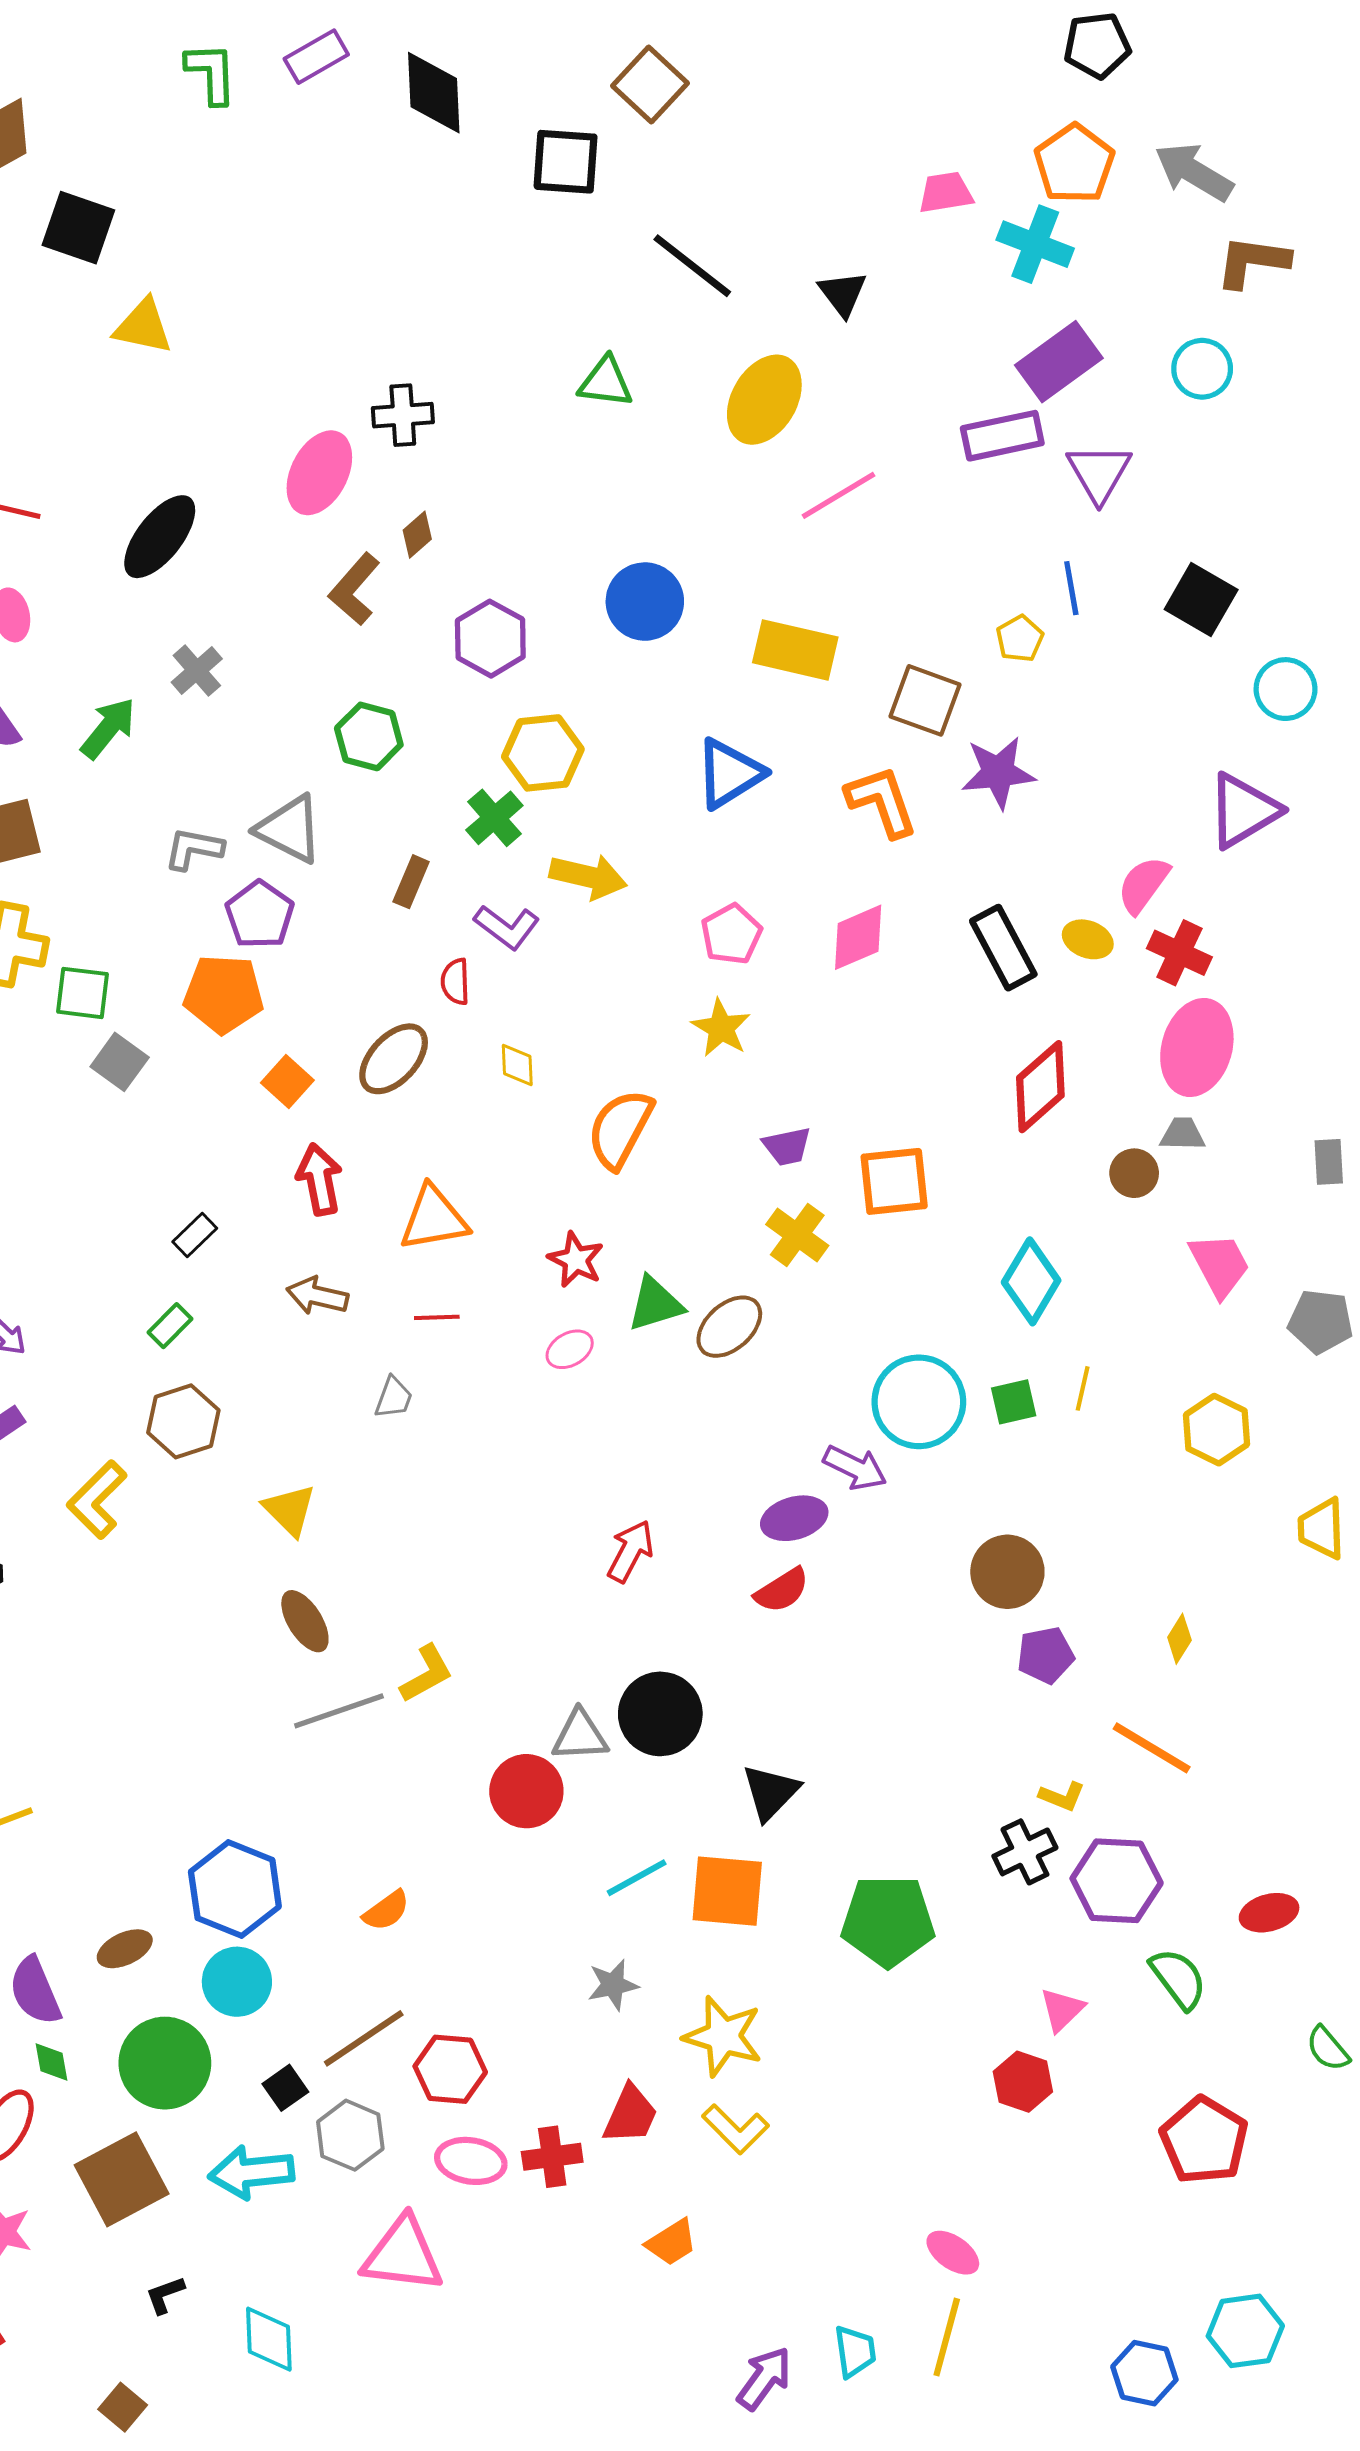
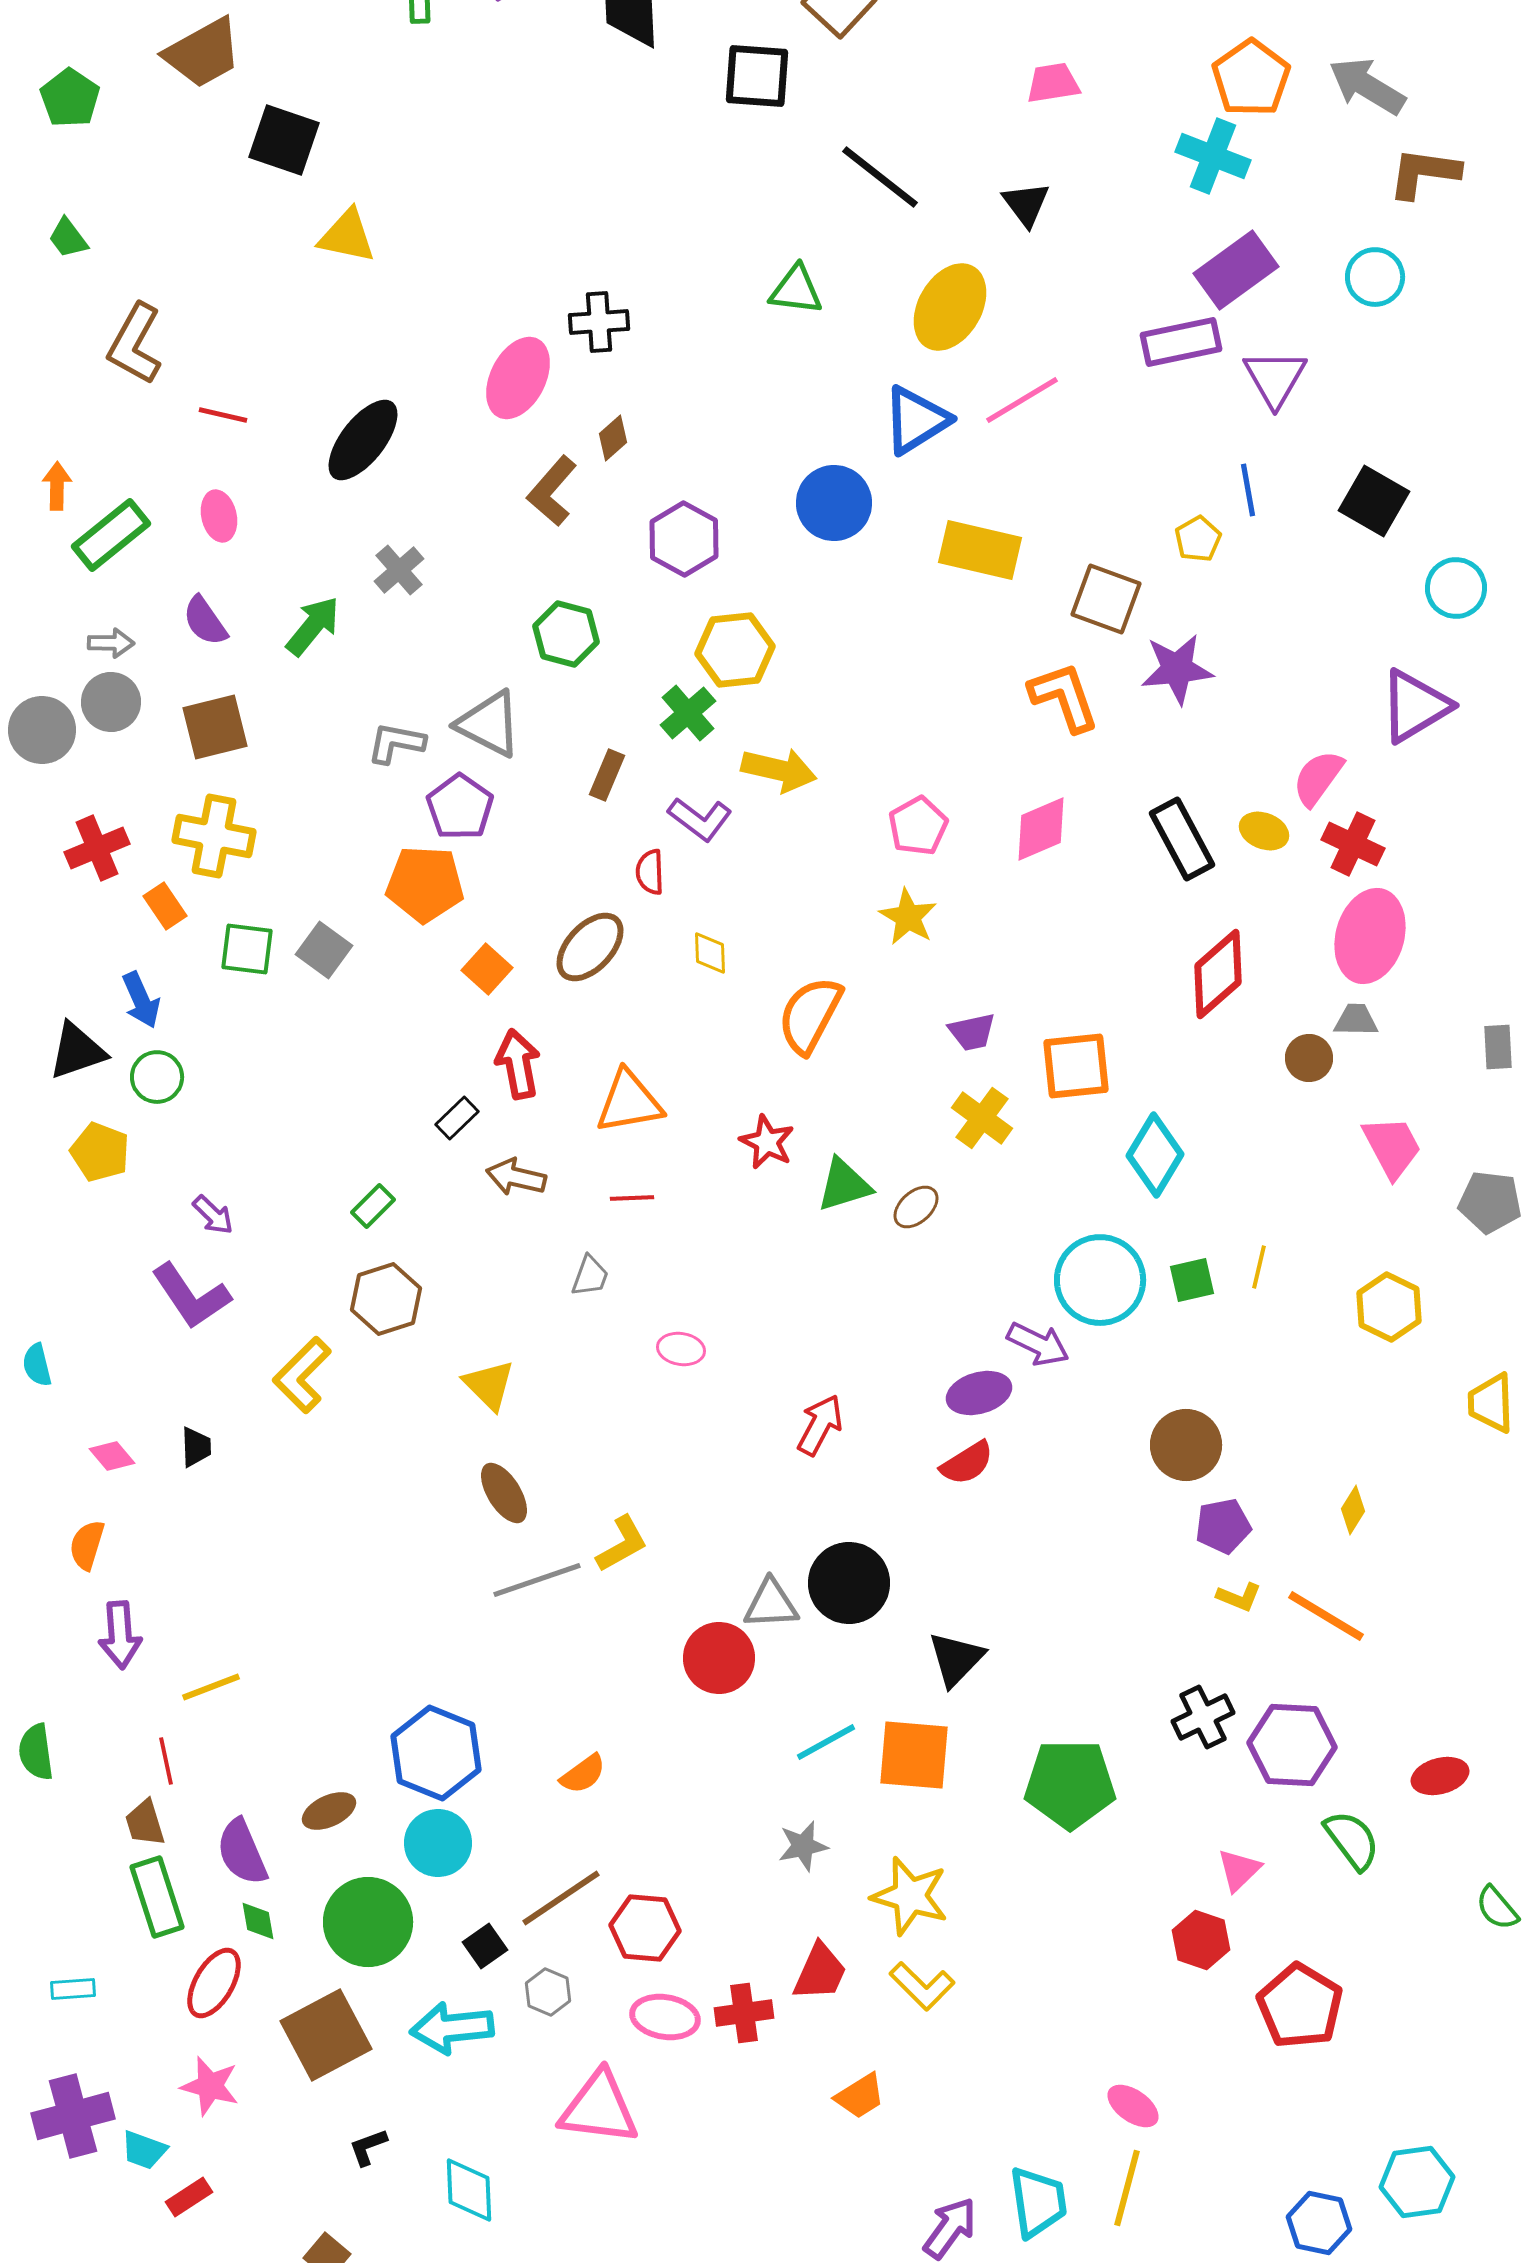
pink trapezoid: (946, 193) -> (1053, 83), moved
blue triangle: (729, 774) -> (916, 420), moved
green square: (82, 993) -> (247, 949), moved
black rectangle: (195, 1235) -> (457, 1118), moved
cyan diamond: (1031, 1281) -> (1155, 1155), moved
brown ellipse: (729, 1327) -> (916, 1207), size x0.7
pink ellipse: (570, 1349) -> (681, 1349), moved, turned 39
yellow L-shape: (1062, 1796) -> (1239, 1597), moved
gray hexagon: (350, 2135) -> (548, 1992), size x0.7
red pentagon: (1204, 2140) -> (1300, 2006), moved
cyan trapezoid: (855, 2351) -> (1038, 2202), size x1.4

